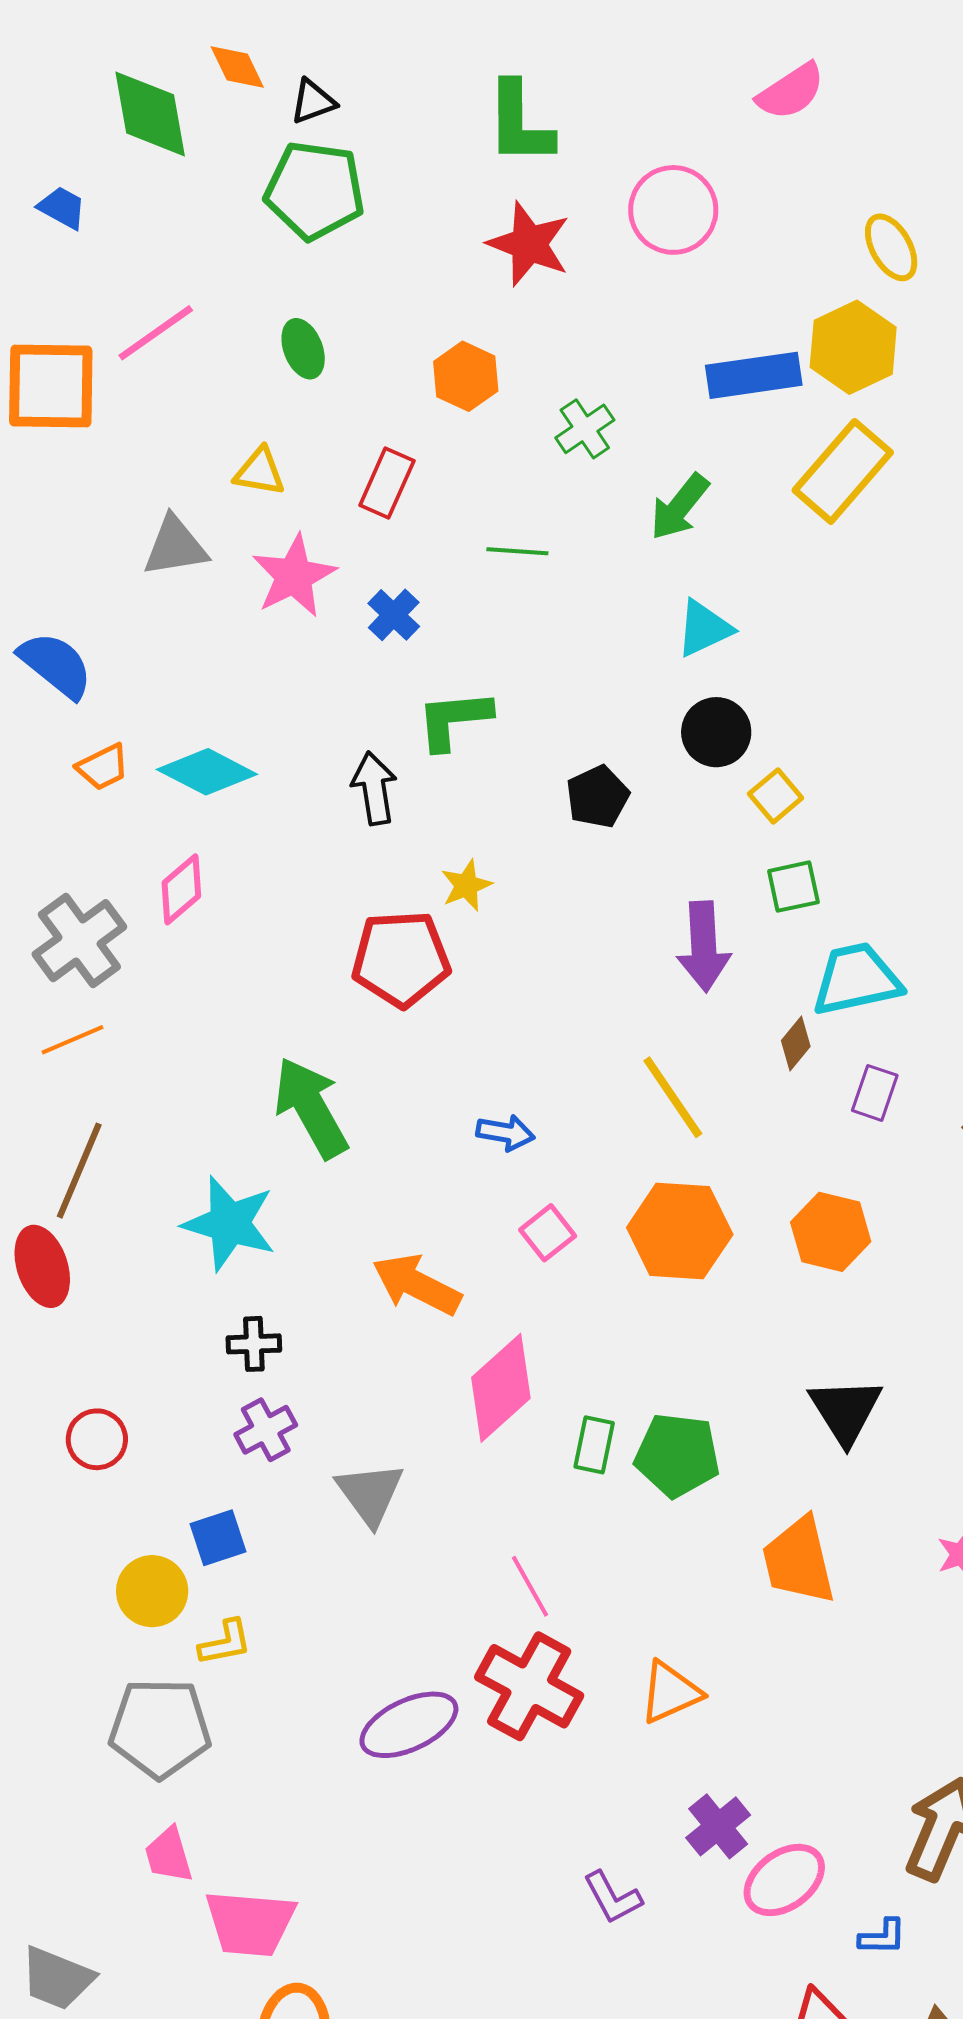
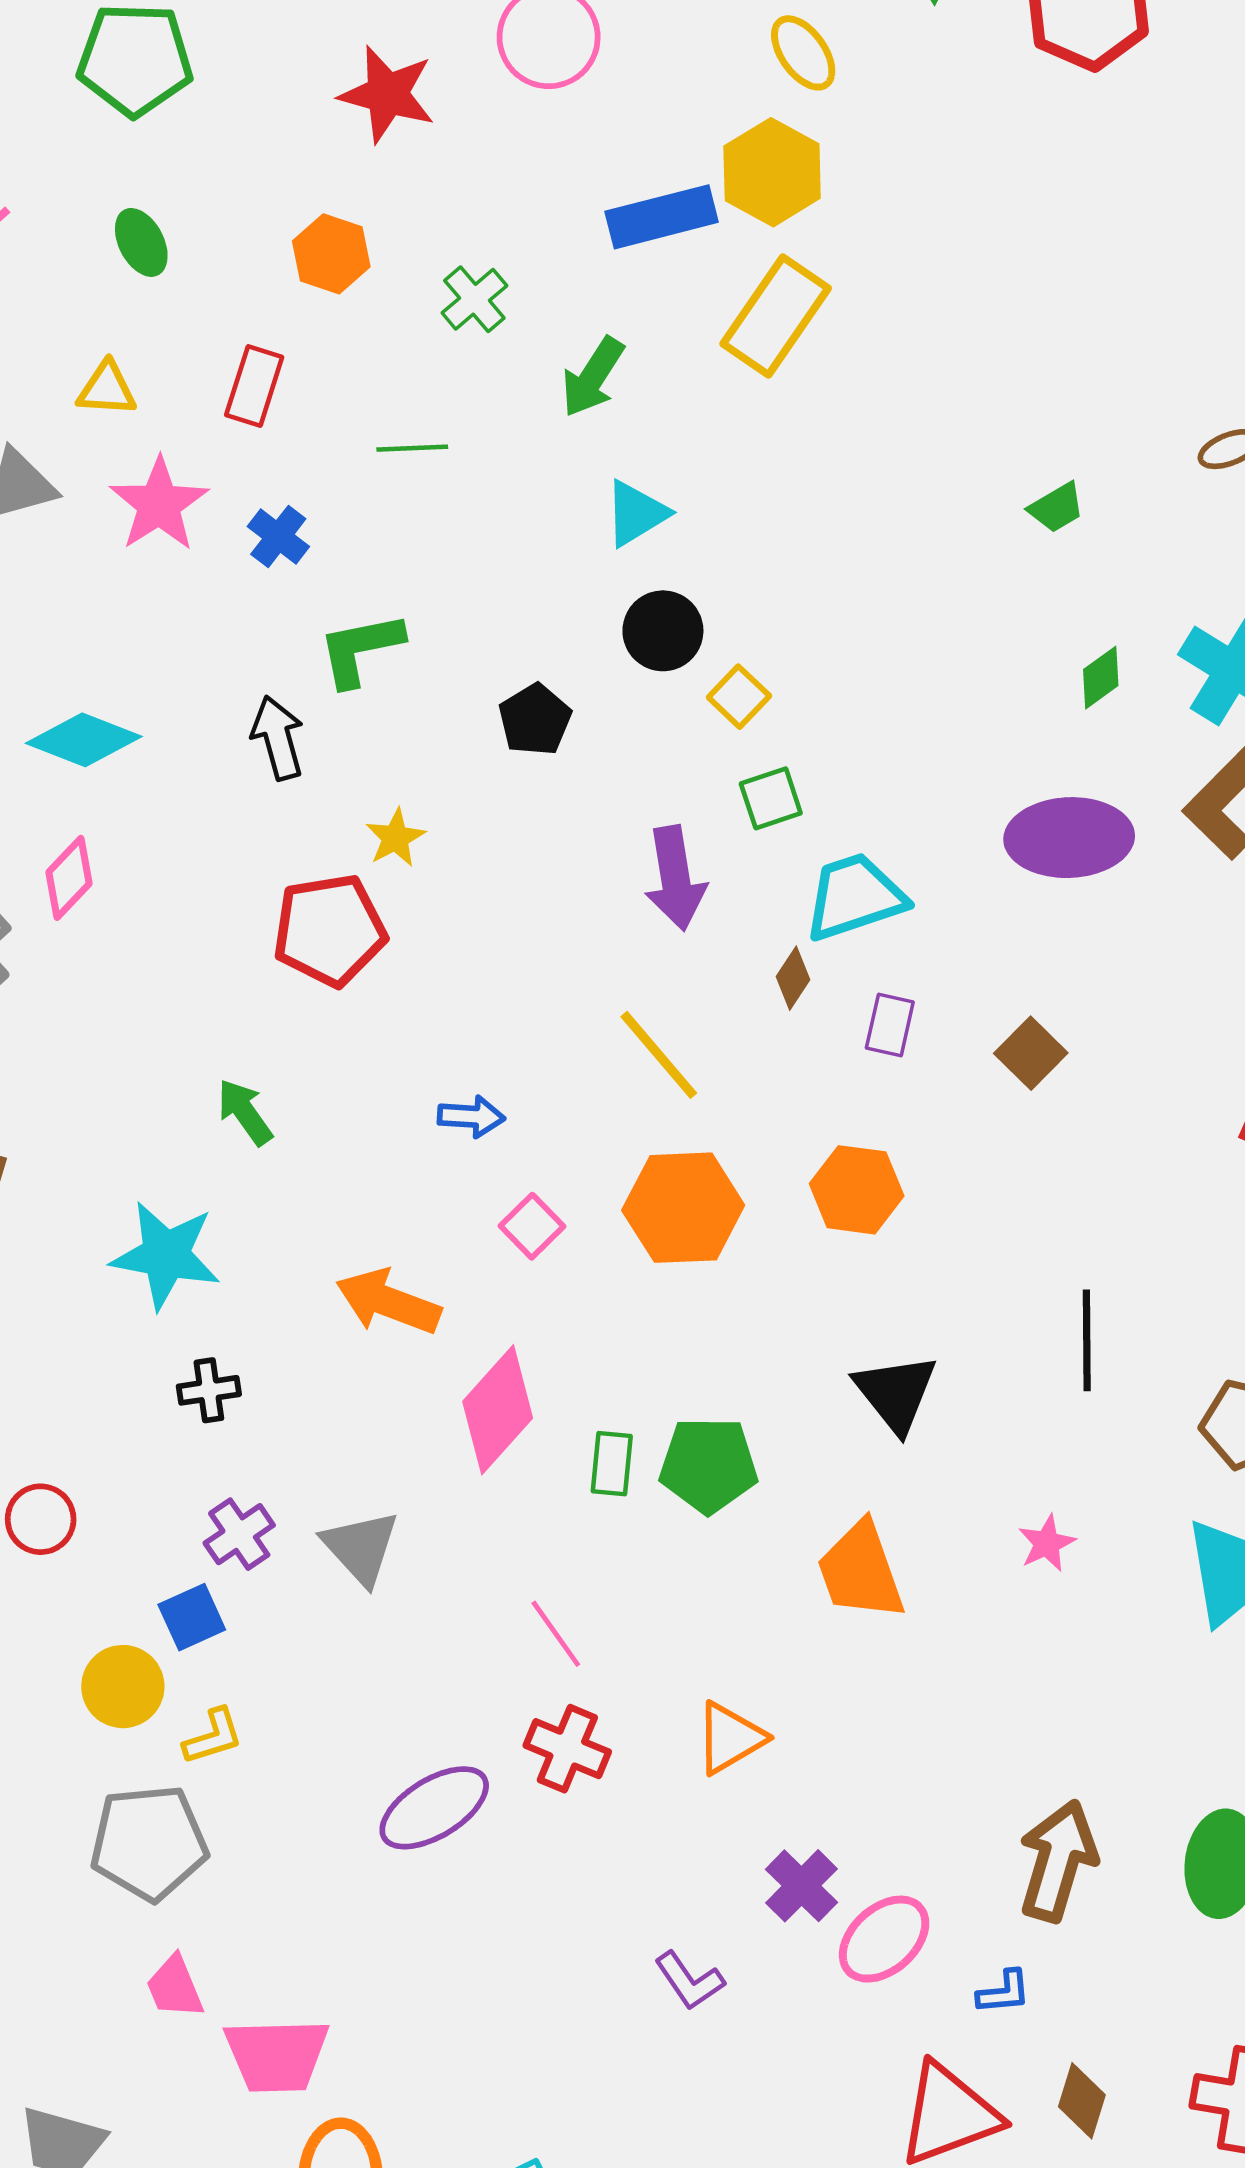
green arrow: (311, 1108) -> (245, 1112), size x0.6
purple cross: (266, 1430) -> (239, 1534), moved
red cross: (529, 1686) -> (567, 1749), size x0.7

